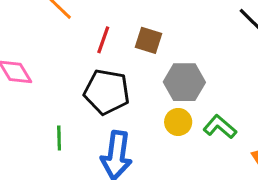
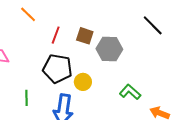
gray hexagon: (184, 82) -> (109, 49), moved
yellow circle: (178, 122) -> (83, 82), moved

